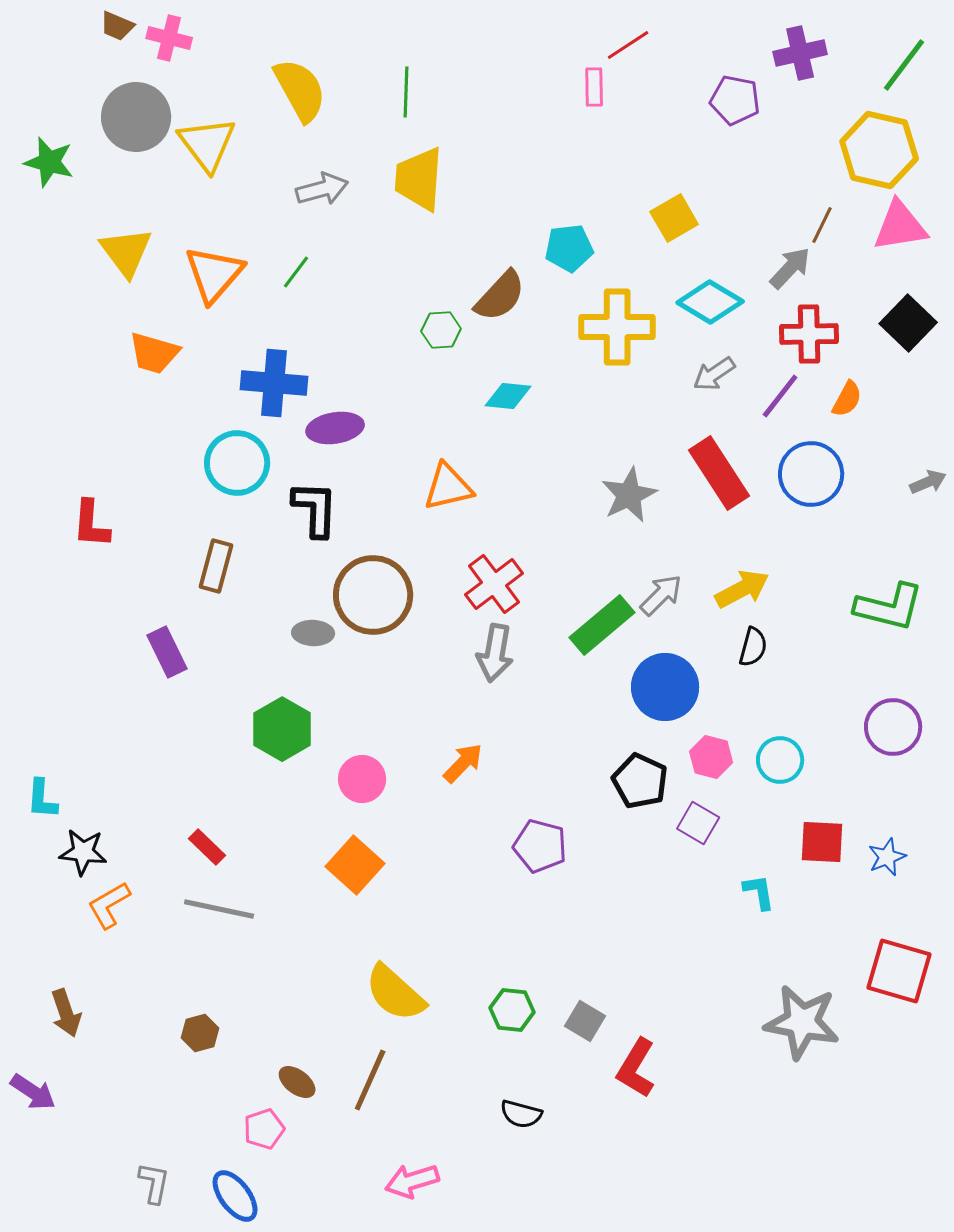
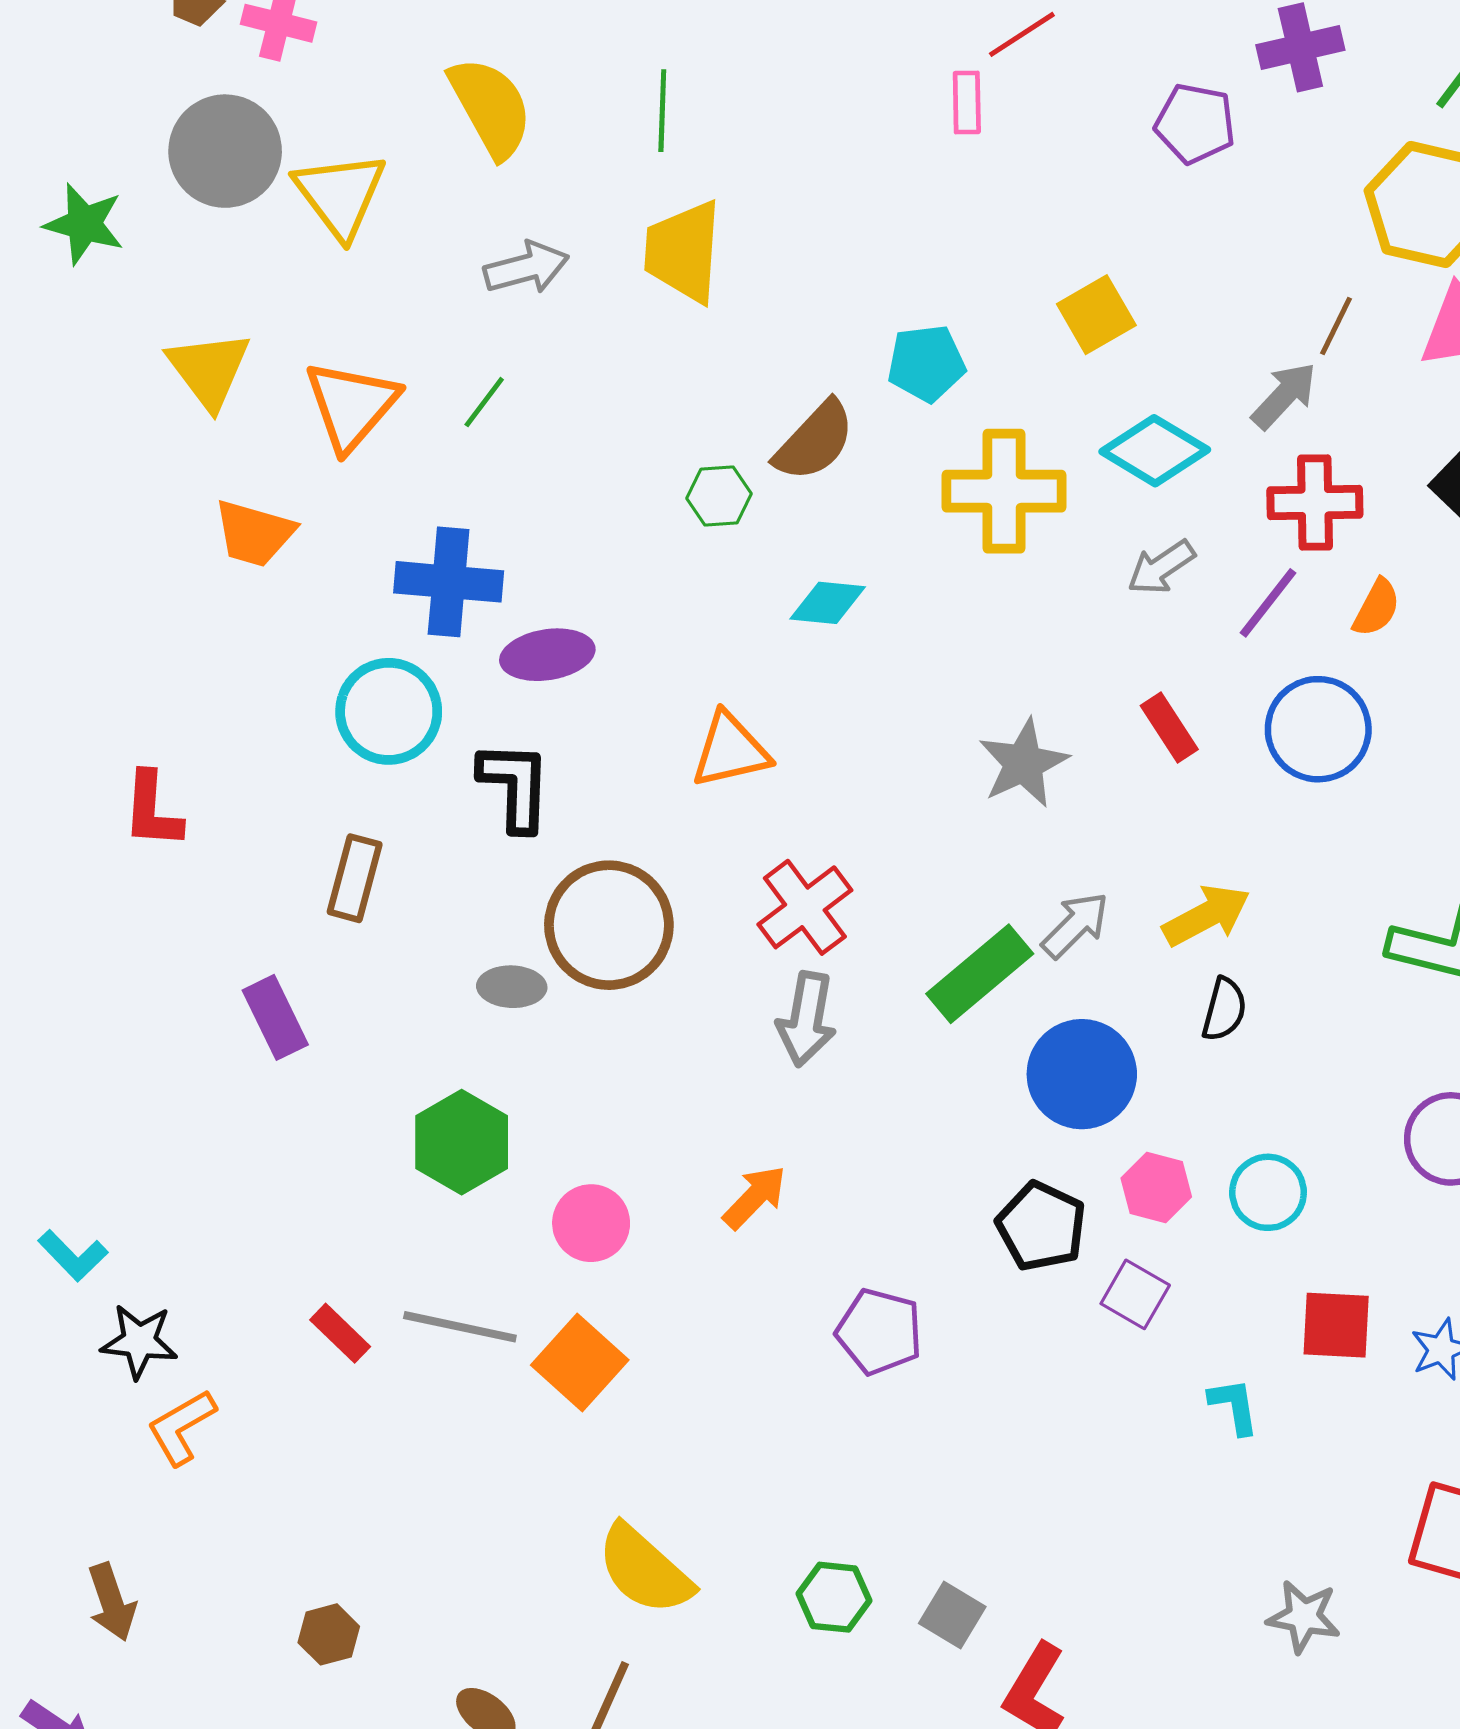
red rectangle: (719, 473) -> (1169, 728), size x0.6
cyan L-shape: (42, 799) -> (73, 1256), turned -48
gray line: (219, 909) -> (460, 1327), moved
gray star: (802, 1022) -> (1304, 1617), size x0.6

